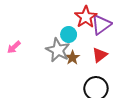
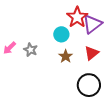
gray star: (58, 50) -> (31, 50), moved, size x0.6

